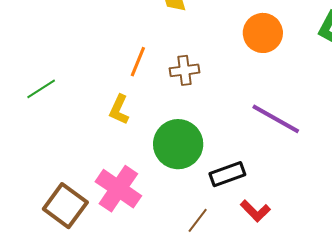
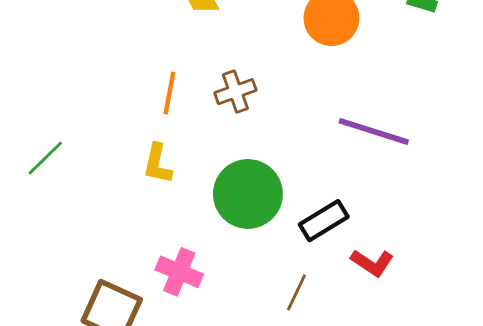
pink cross: (118, 189) -> (179, 272), size x0.7

